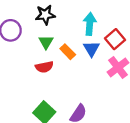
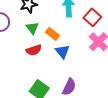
blue triangle: (91, 49) -> (62, 52), moved

